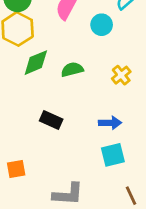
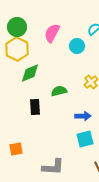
green semicircle: (72, 70) -> (59, 91), moved
black rectangle: (51, 120) -> (35, 107), moved, turned 63

